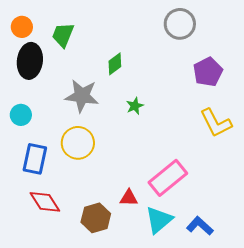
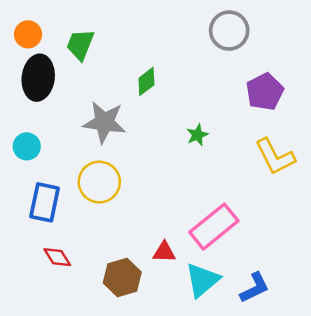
green star: (135, 106) -> (197, 135), moved
red diamond: (45, 202) -> (57, 257), size x0.7
blue L-shape: (200, 226) -> (255, 288), turned 112

